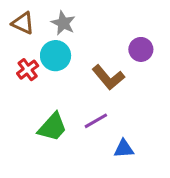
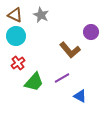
cyan circle: (56, 56) -> (16, 36), moved
red cross: (28, 70) -> (18, 63), moved
blue triangle: (124, 149) -> (80, 96), turned 32

